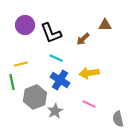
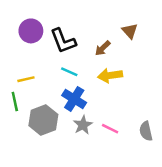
brown triangle: (105, 25) -> (130, 31), turned 48
yellow arrow: (89, 73) -> (110, 75), moved
gray star: (55, 111) -> (83, 125), moved
gray semicircle: (118, 119) -> (146, 131), moved

